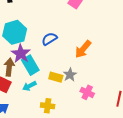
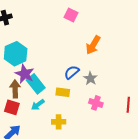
blue semicircle: (49, 39) -> (72, 72), moved
orange arrow: (83, 49) -> (93, 45), moved
gray star: (70, 75) -> (90, 78), moved

